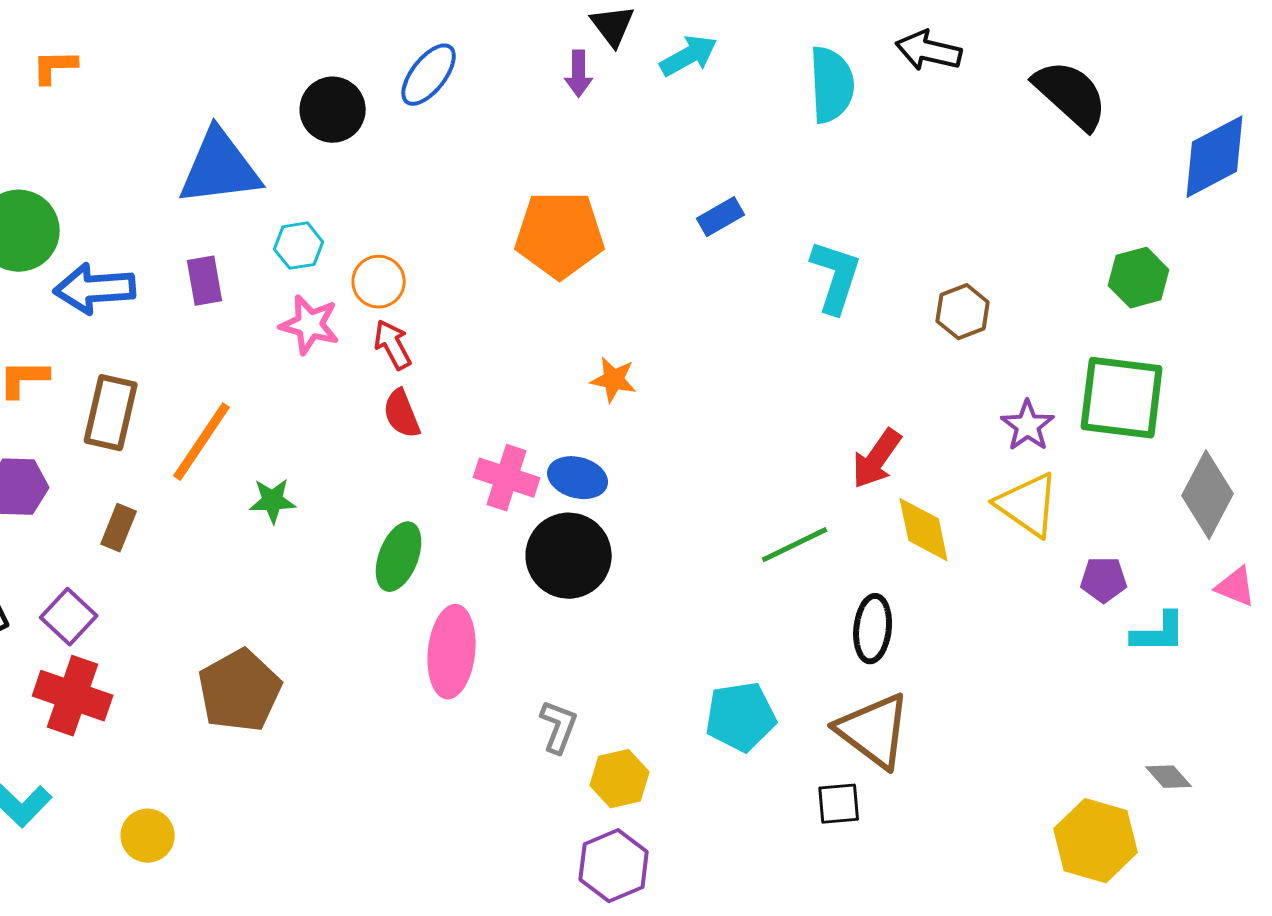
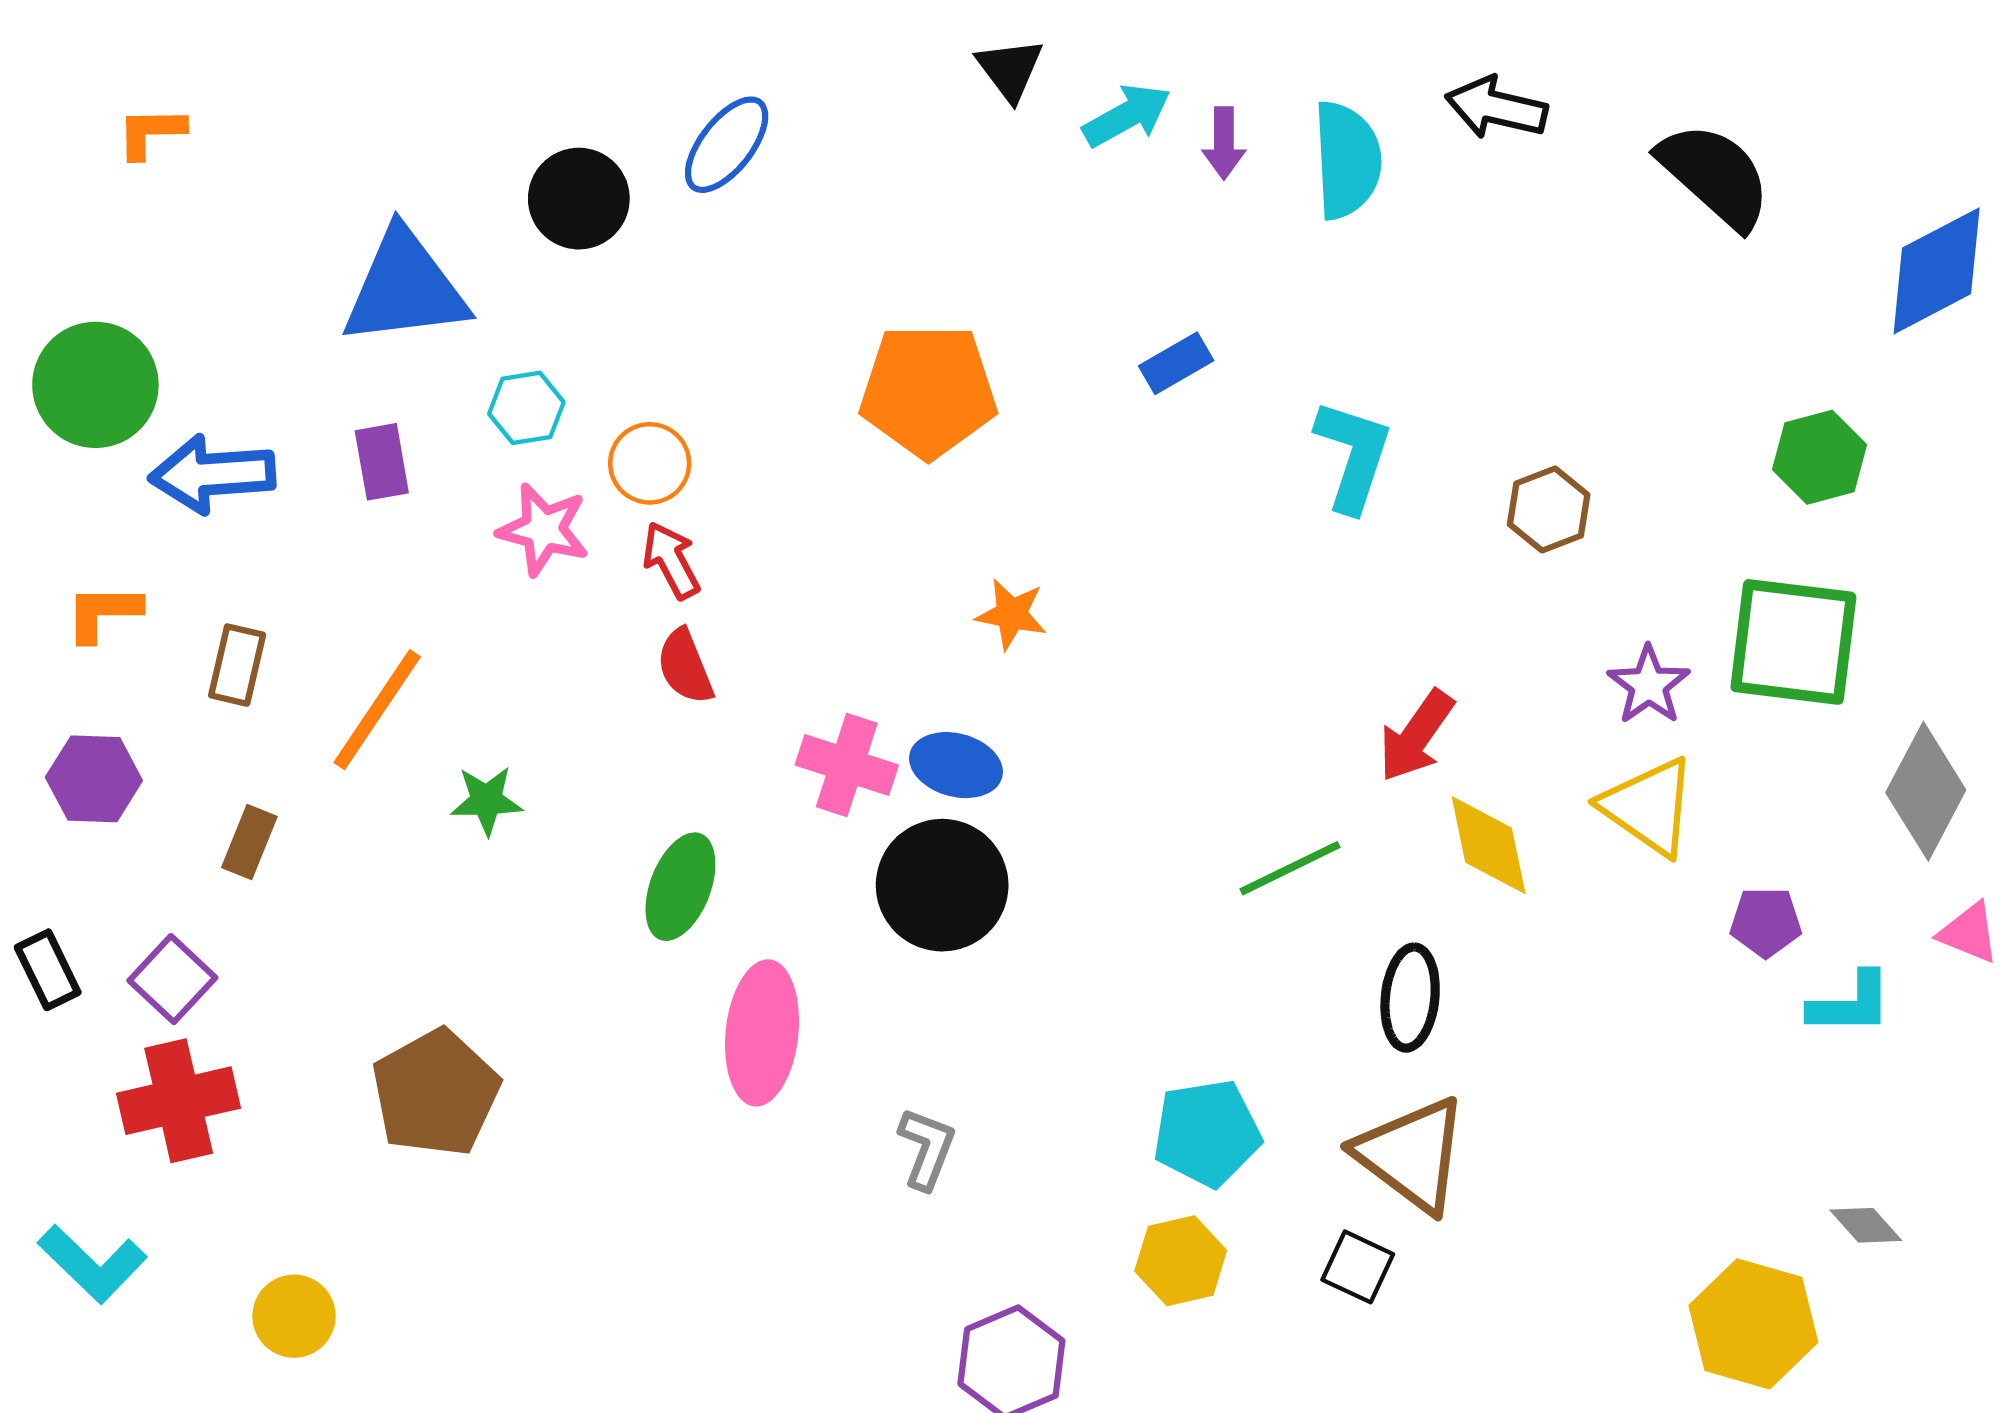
purple arrow: (579, 74) -> (1224, 143), moved
brown rectangle: (111, 413) -> (237, 665), size x0.7
red cross: (73, 696) -> (179, 1101), turned -32
yellow hexagon: (620, 779) -> (1181, 1261), moved
black square: (839, 804) -> (1358, 1267), turned 30

